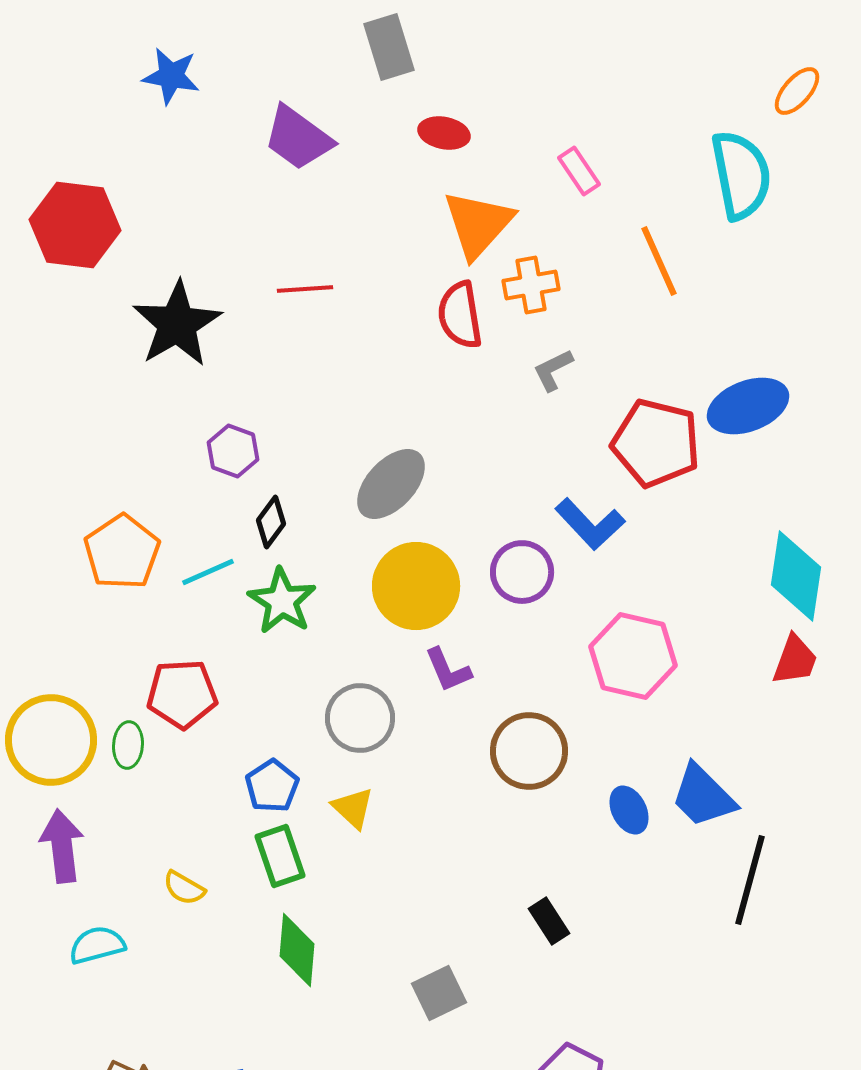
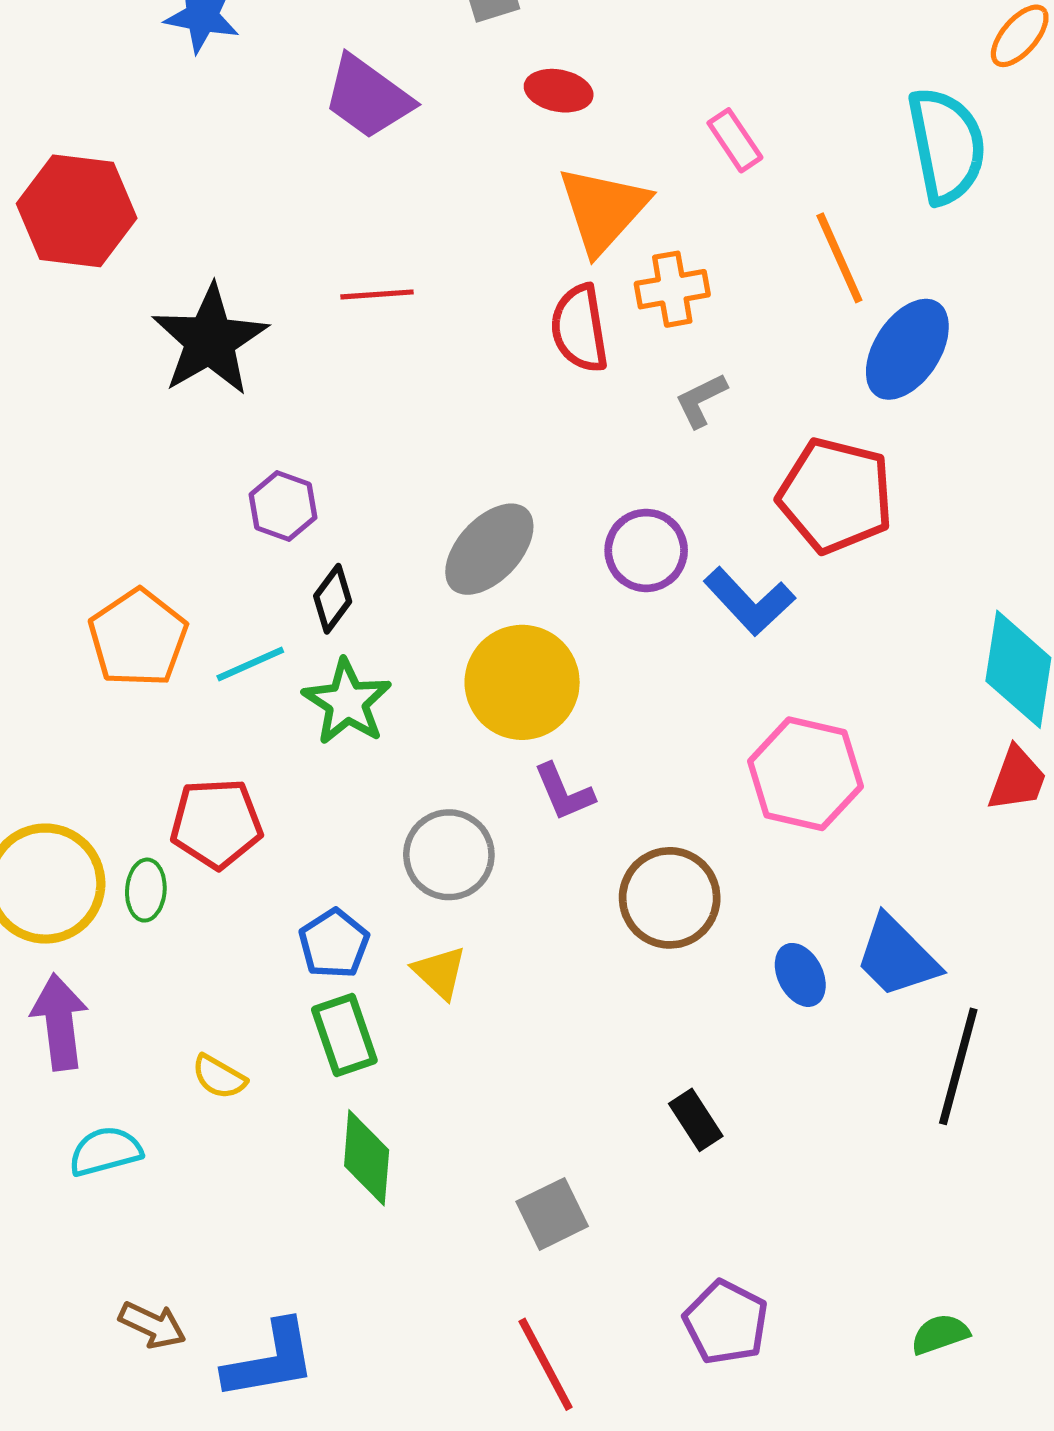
blue ellipse: (748, 406) -> (907, 349), moved, turned -36
purple circle: (522, 572) -> (646, 550), moved

